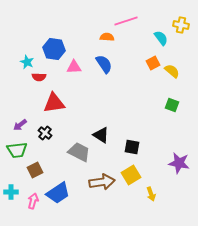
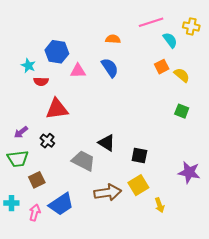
pink line: (126, 21) -> (151, 22), moved

